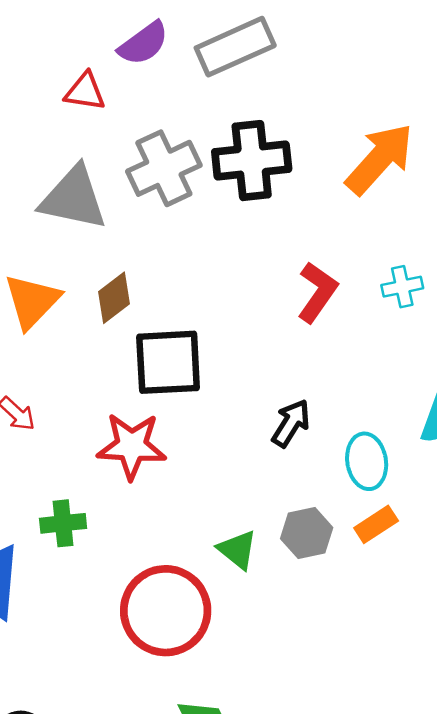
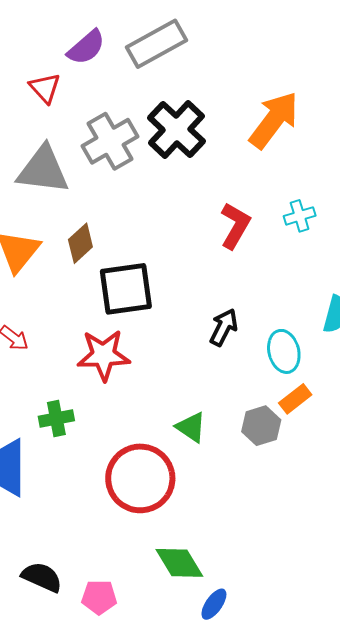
red triangle: (85, 92) -> (45, 88), turned 44
black cross: (252, 161) -> (176, 130), turned -36
gray hexagon: (307, 533) -> (261, 426), moved

